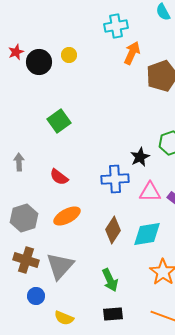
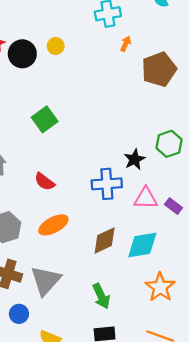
orange arrow: (132, 53) -> (126, 44), size x0.6
brown diamond: (113, 230) -> (105, 241), turned 32

